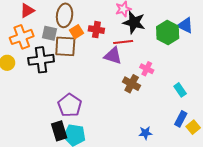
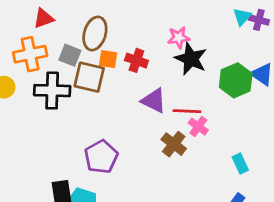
orange square: (76, 32) -> (108, 59), turned 32
red line: (123, 42) -> (187, 111), moved
purple pentagon: (70, 105) -> (101, 157), moved

